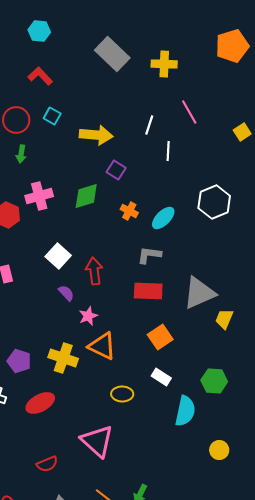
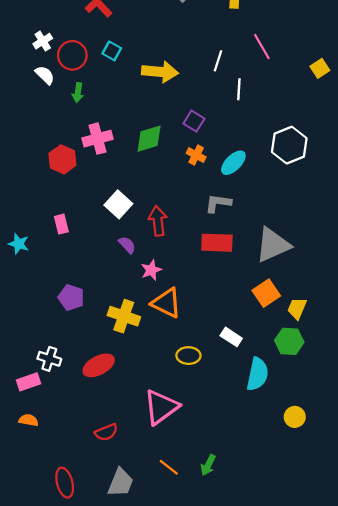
purple square: (116, 170) -> (194, 121), moved
yellow trapezoid: (224, 319) -> (297, 308), moved
orange square: (160, 337) -> (266, 293), moved
purple pentagon: (19, 361) -> (71, 297), moved
pink triangle: (97, 441) -> (161, 407), turned 42

